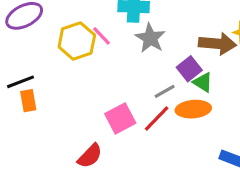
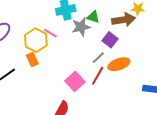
gray star: (150, 38) -> (81, 27), turned -30
green triangle: (203, 82) -> (93, 17), moved
orange rectangle: (28, 101) -> (32, 60), moved

